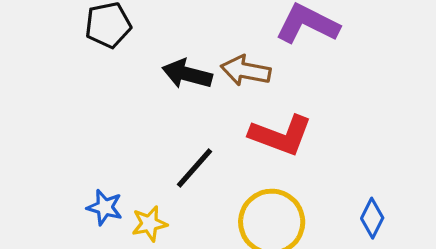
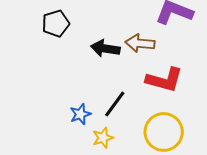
blue star: (105, 207) -> (80, 114), moved, turned -30
yellow star: (149, 224) -> (103, 138), moved

